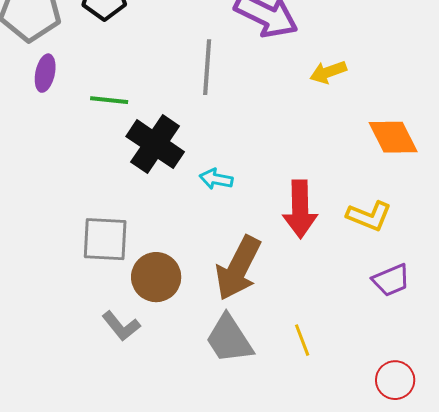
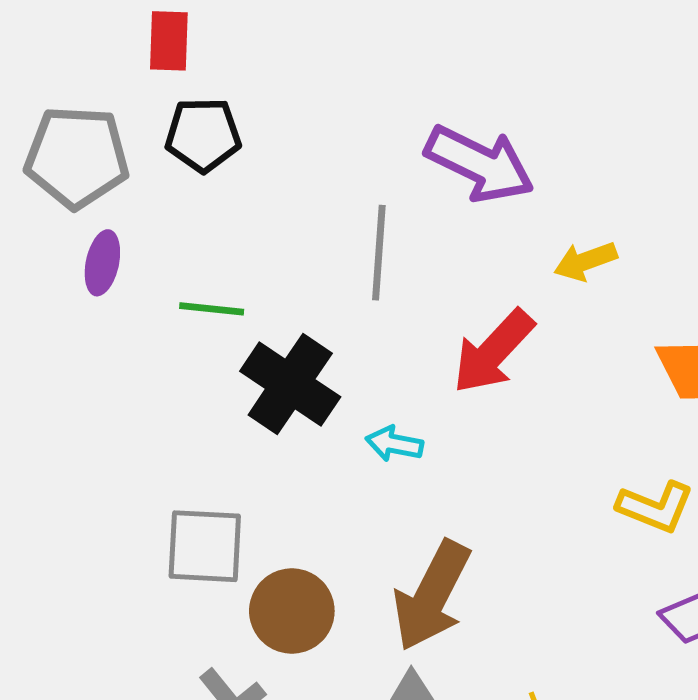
red arrow: (300, 209) -> (493, 352), moved, turned 44

